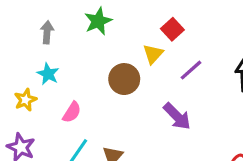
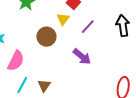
pink semicircle: (72, 112) -> (16, 61), size x1.5

